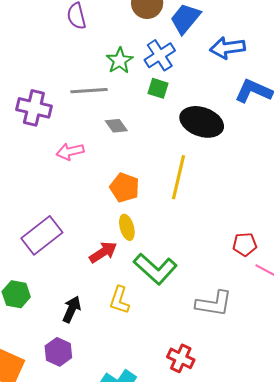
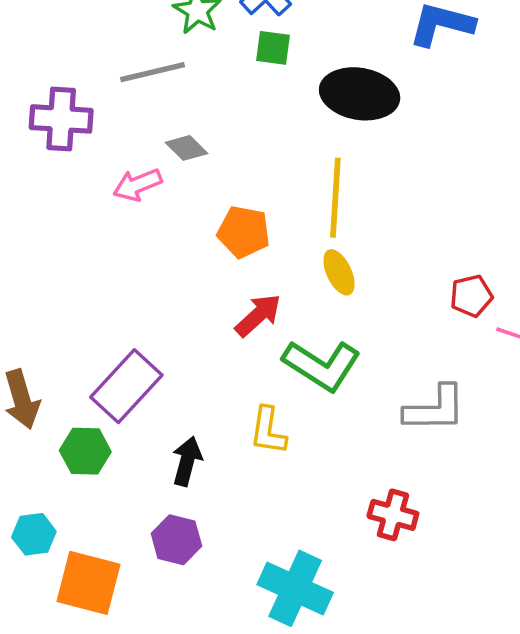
gray diamond: (116, 126) -> (186, 148), moved
yellow ellipse: (127, 227) -> (339, 272), moved
purple rectangle: (42, 235) -> (126, 386), moved
red arrow: (103, 252) -> (258, 315), moved

